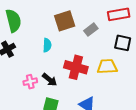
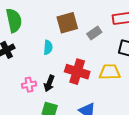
black arrow: (50, 80) -> (49, 83), turned 70

